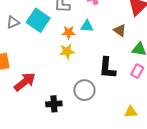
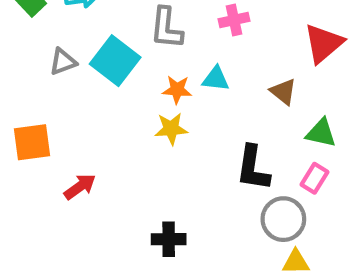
red arrow: (25, 82) -> (80, 187), size x0.7
gray circle: (84, 90) -> (283, 219), moved
black cross: (54, 104) -> (169, 239), moved

